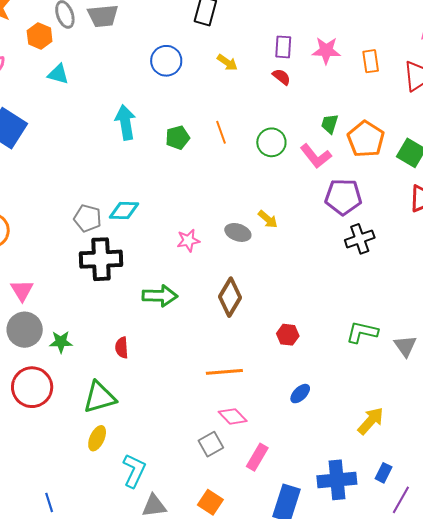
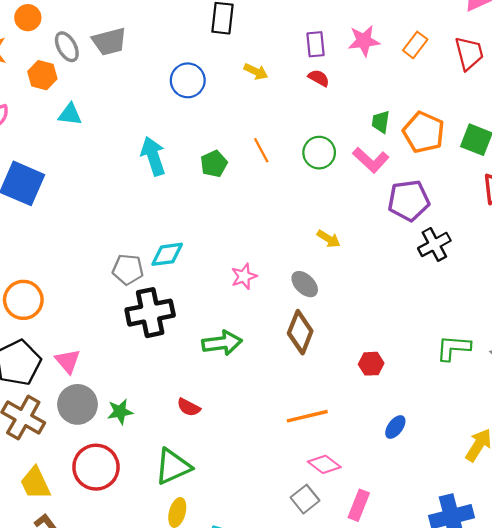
orange rectangle: (371, 61) -> (415, 45), turned 55
gray ellipse: (238, 232) -> (305, 284), moved, turned 35
red semicircle: (122, 348) -> (189, 407), turned -50

